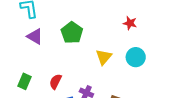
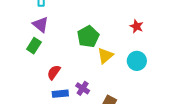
green pentagon: (72, 33) -> (88, 37), moved
green rectangle: (25, 81) -> (34, 46), moved

